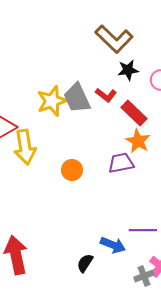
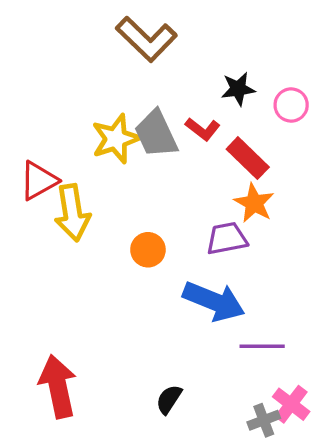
brown L-shape: (114, 39) -> (146, 39), moved
blue arrow: (113, 245) -> (214, 301), moved, size x1.5

